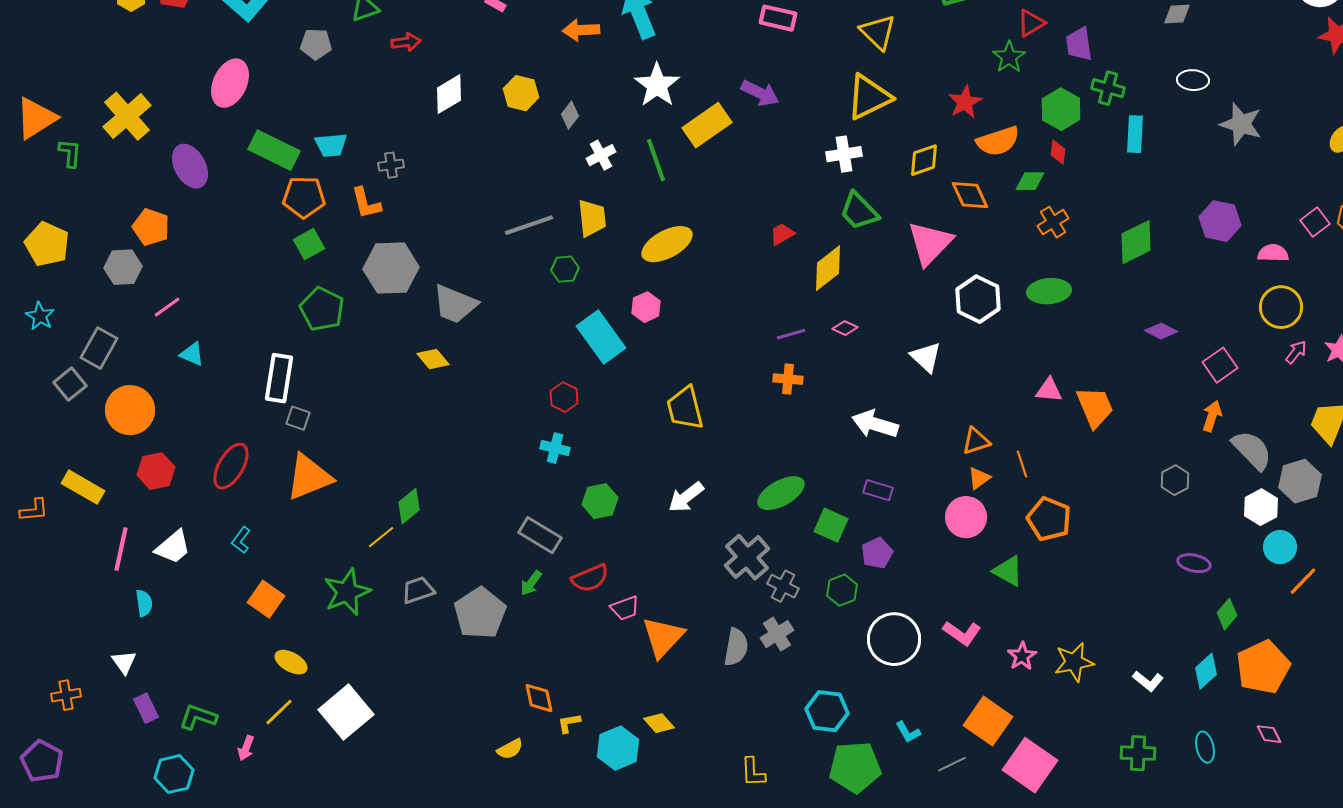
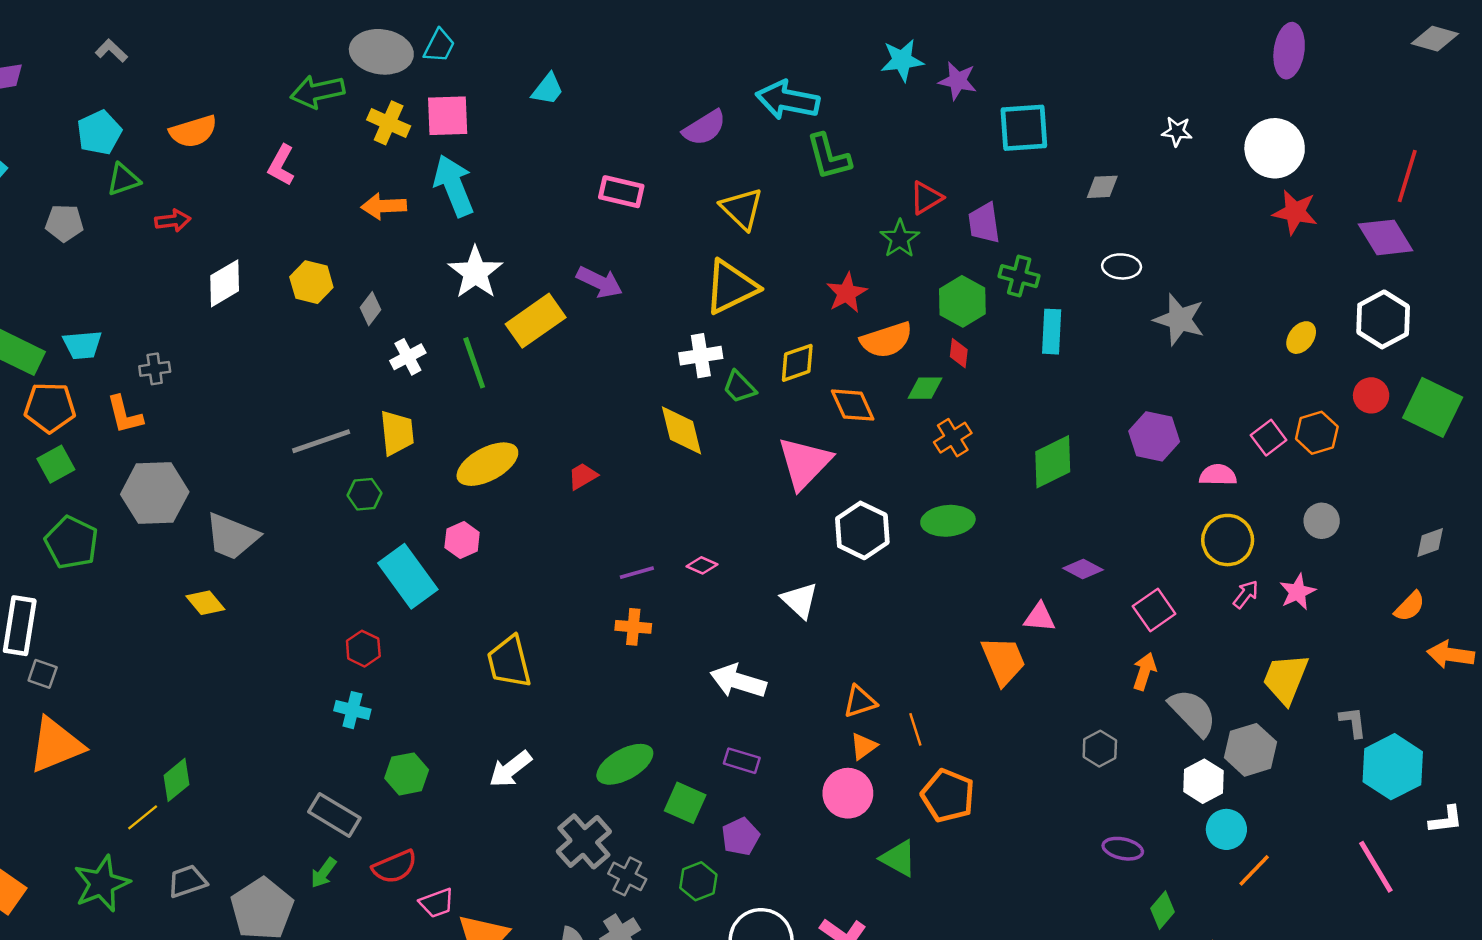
green trapezoid: (859, 211) -> (739, 387), moved, size x0.7
red trapezoid: (782, 234) -> (583, 476), moved
yellow diamond: (828, 268) -> (682, 430), moved, turned -66
pink triangle: (1049, 390) -> (1040, 617), moved

